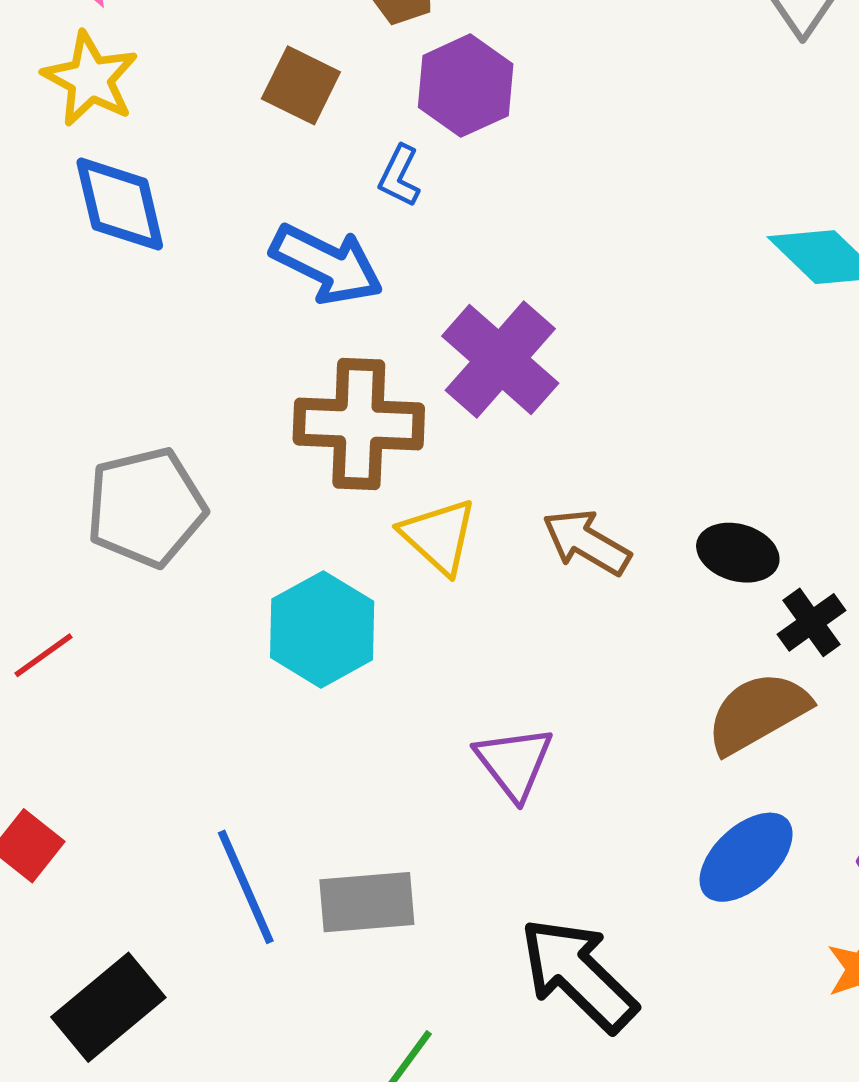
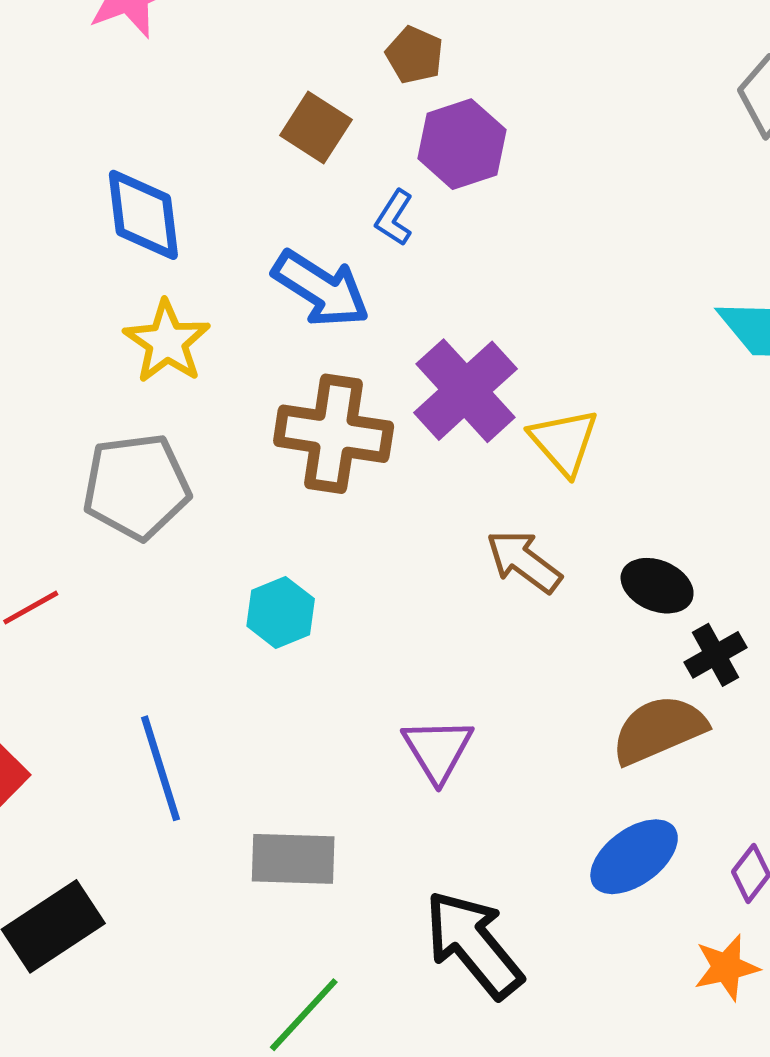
yellow star: (90, 79) -> (167, 342), moved
yellow triangle: (439, 536) -> (564, 442), moved
cyan hexagon: (322, 629) -> (281, 612), size x0.7
blue line: (246, 887) -> (160, 768), moved

